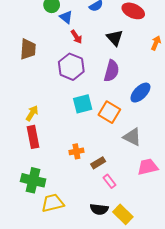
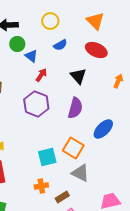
red arrow: (76, 37) -> (41, 75), turned -112
cyan square: (83, 104) -> (47, 157), moved
gray triangle: (132, 137) -> (80, 173), moved

